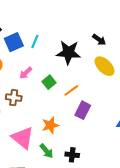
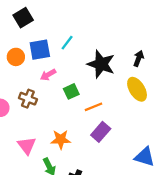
black arrow: (99, 40) -> (139, 58), turned -120
blue square: (14, 42) -> (40, 50), moved
pink triangle: (23, 138) -> (27, 146), size x0.7

